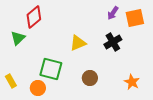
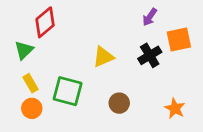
orange square: (135, 18) -> (179, 40), moved
yellow rectangle: (11, 81) -> (30, 83), moved
orange circle: (38, 88) -> (32, 108), moved

